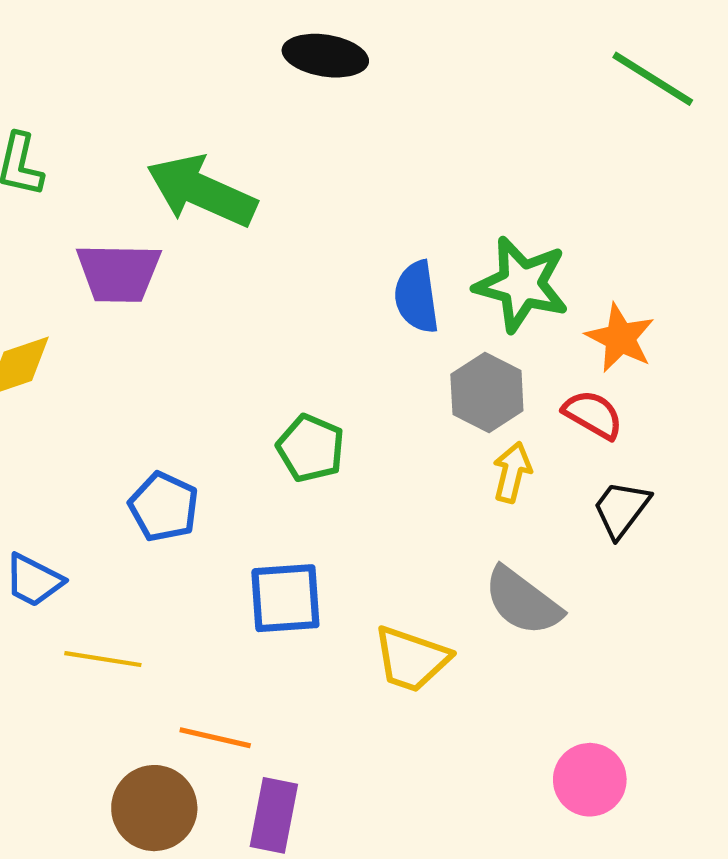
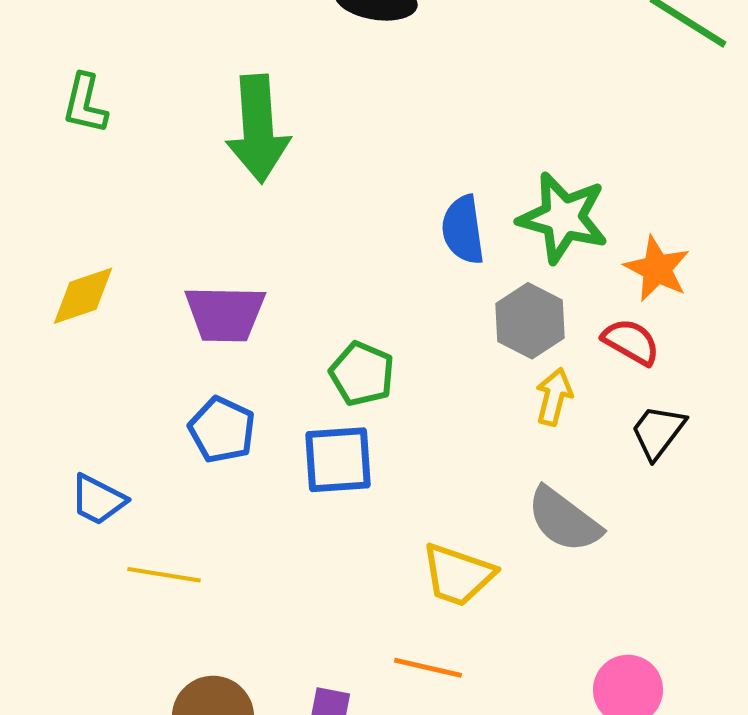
green arrow: (202, 191) -> (258, 129), turned -118
purple trapezoid: (119, 273) -> (225, 314), moved
blue square: (285, 598) -> (338, 460), moved
orange line: (215, 738) -> (428, 668), moved

